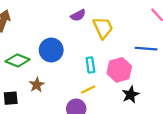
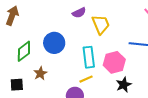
green diamond: (18, 60) -> (24, 51), turned -60
cyan rectangle: (90, 65) -> (89, 57), size x1.5

